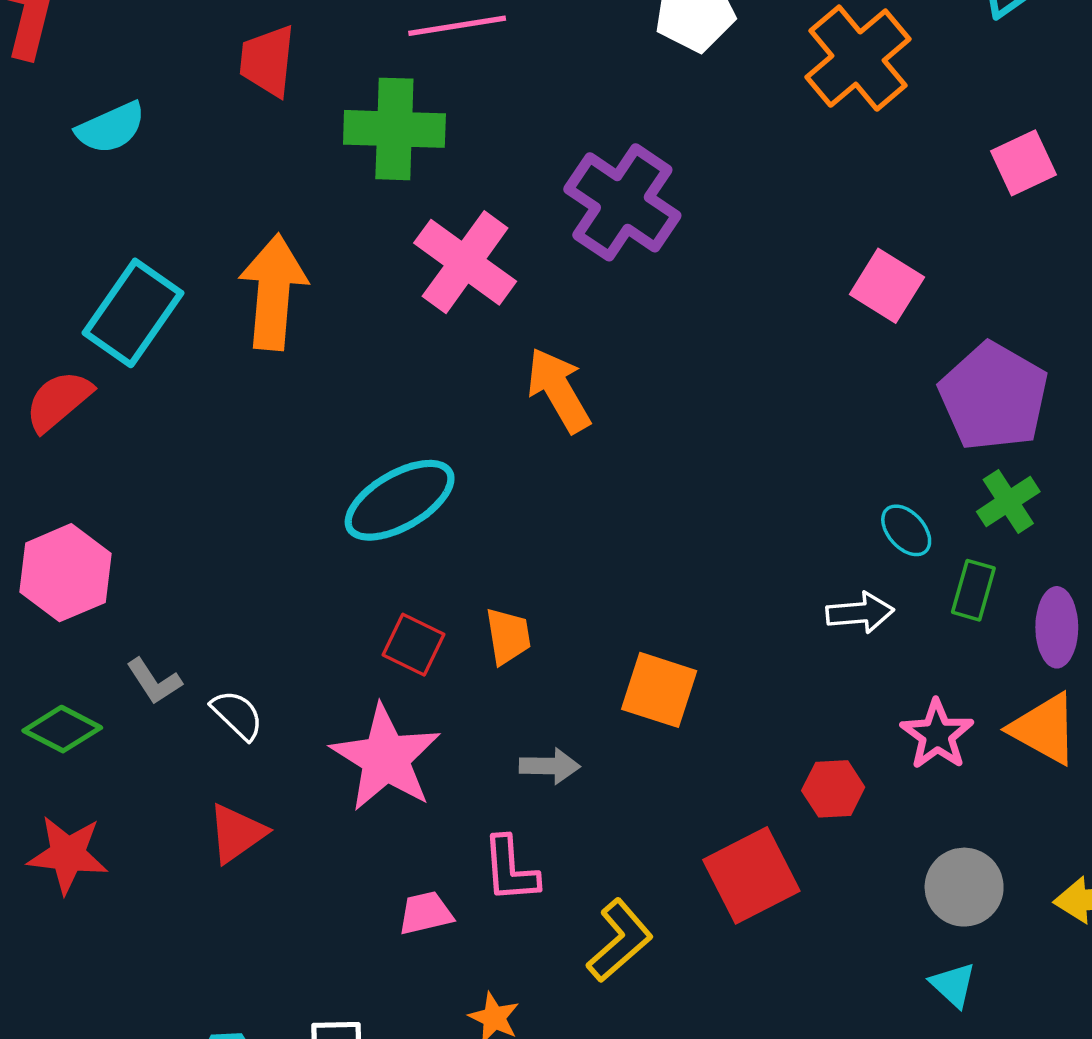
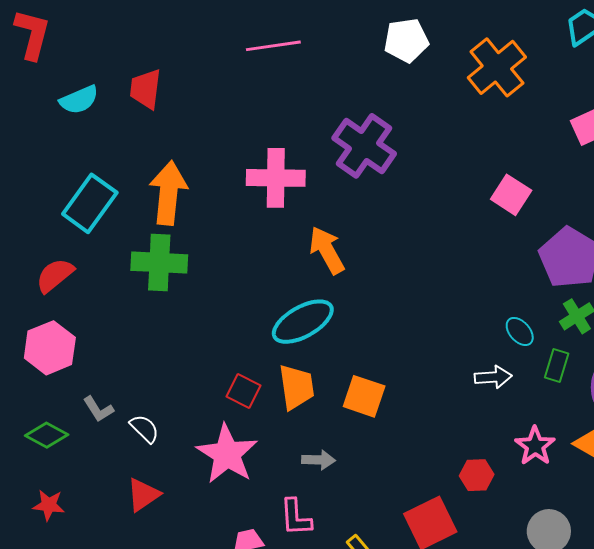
red trapezoid: (268, 61) -> (146, 89), moved
green cross: (394, 129) -> (159, 263), moved
pink cross: (465, 262) -> (276, 178), turned -36
red semicircle: (58, 401) -> (55, 275), moved
cyan ellipse: (400, 500) -> (303, 322), moved
orange trapezoid: (508, 636) -> (296, 387), size x1.4
orange square: (659, 690) -> (364, 396), moved
red star: (68, 854) -> (49, 505), size x0.7

